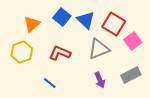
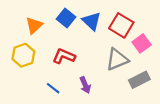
gray triangle: (99, 49) -> (117, 59), moved
purple arrow: (100, 80) -> (85, 85), moved

